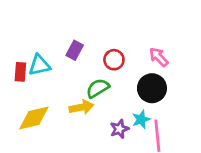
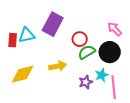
purple rectangle: (75, 50) -> (53, 24), size x1.6
red circle: (114, 60) -> (80, 39), moved
green semicircle: (98, 88) -> (87, 52), moved

